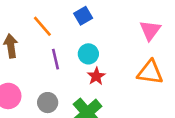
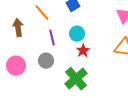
gray circle: (48, 103) -> (46, 61), moved

